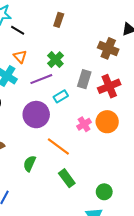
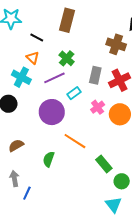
brown rectangle: (59, 20) -> (67, 20), size x1.6
black line: (18, 30) -> (37, 38), moved
pink cross: (84, 124) -> (98, 107), moved
green rectangle: (67, 178) -> (104, 164), moved

